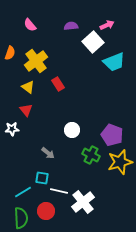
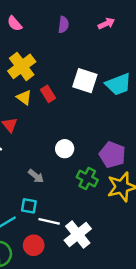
purple semicircle: (71, 26) -> (63, 25), turned 104
white square: (93, 42) -> (85, 81), moved, turned -30
cyan trapezoid: (114, 62) -> (118, 84), moved
yellow triangle: (28, 87) -> (24, 97), moved

